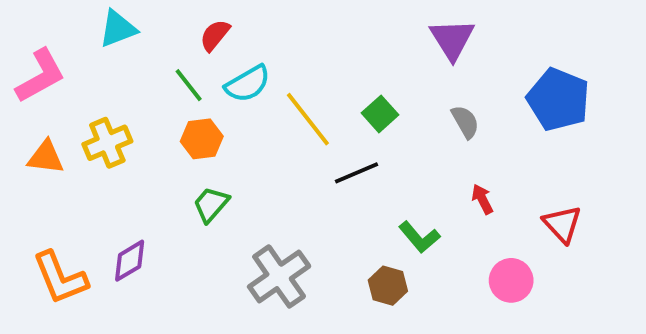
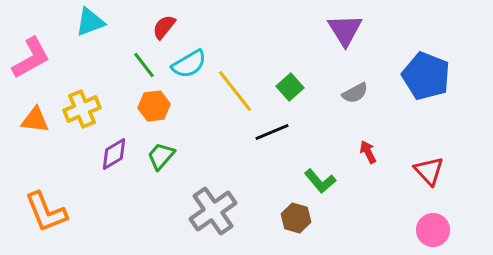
gray semicircle: (465, 122) -> (355, 93), turned 92
purple diamond: (130, 261) -> (114, 154), moved
pink circle: (511, 280) -> (433, 230), moved

